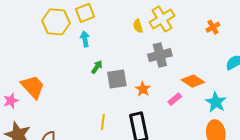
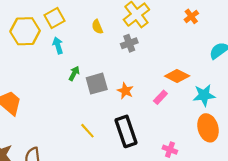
yellow semicircle: (138, 26) -> (97, 27), moved
gray cross: (160, 55) -> (129, 43), moved, size x0.7
cyan star: (216, 102) -> (204, 95), turned -30
yellow line: (103, 122) -> (87, 131), turned -42

